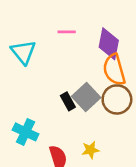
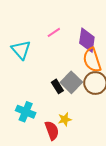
pink line: (67, 32) -> (54, 32), turned -32
yellow star: (91, 150) -> (65, 119), moved

